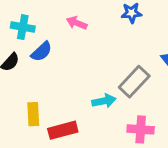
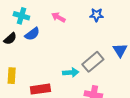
yellow rectangle: (33, 114) -> (12, 76), moved

